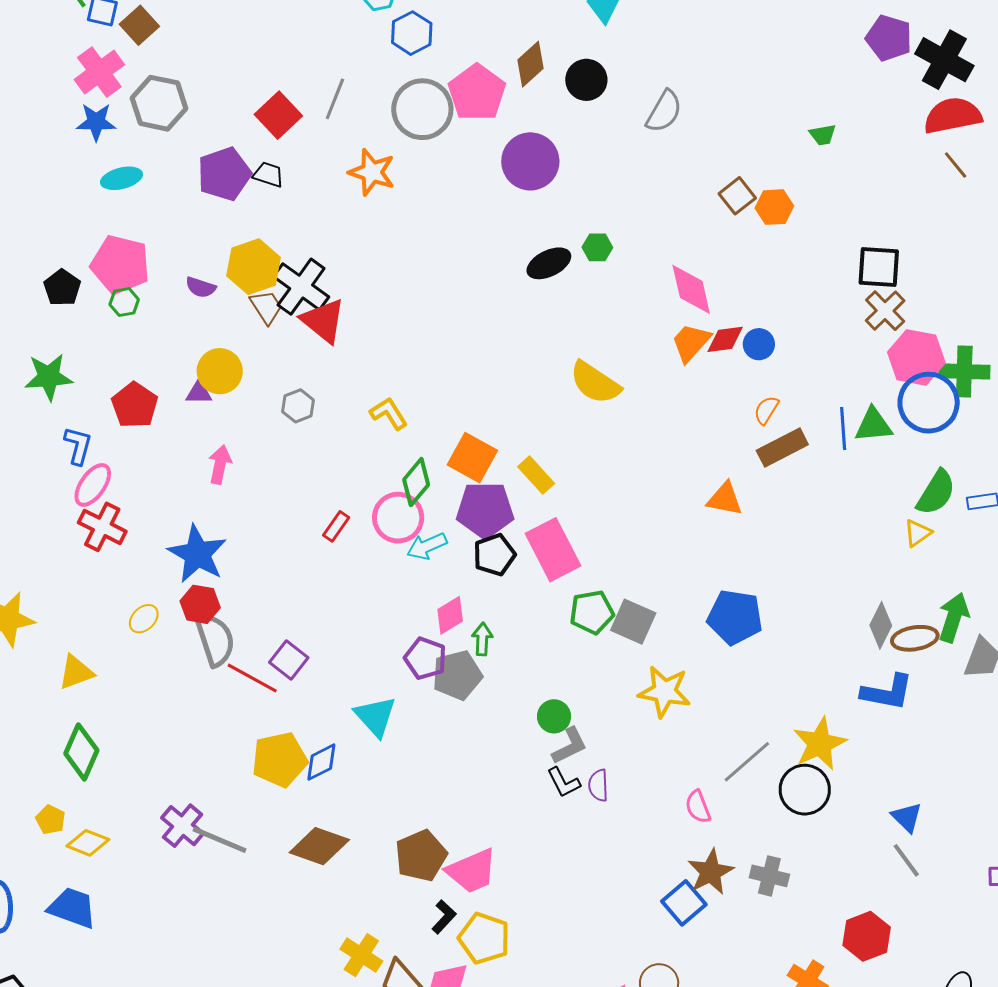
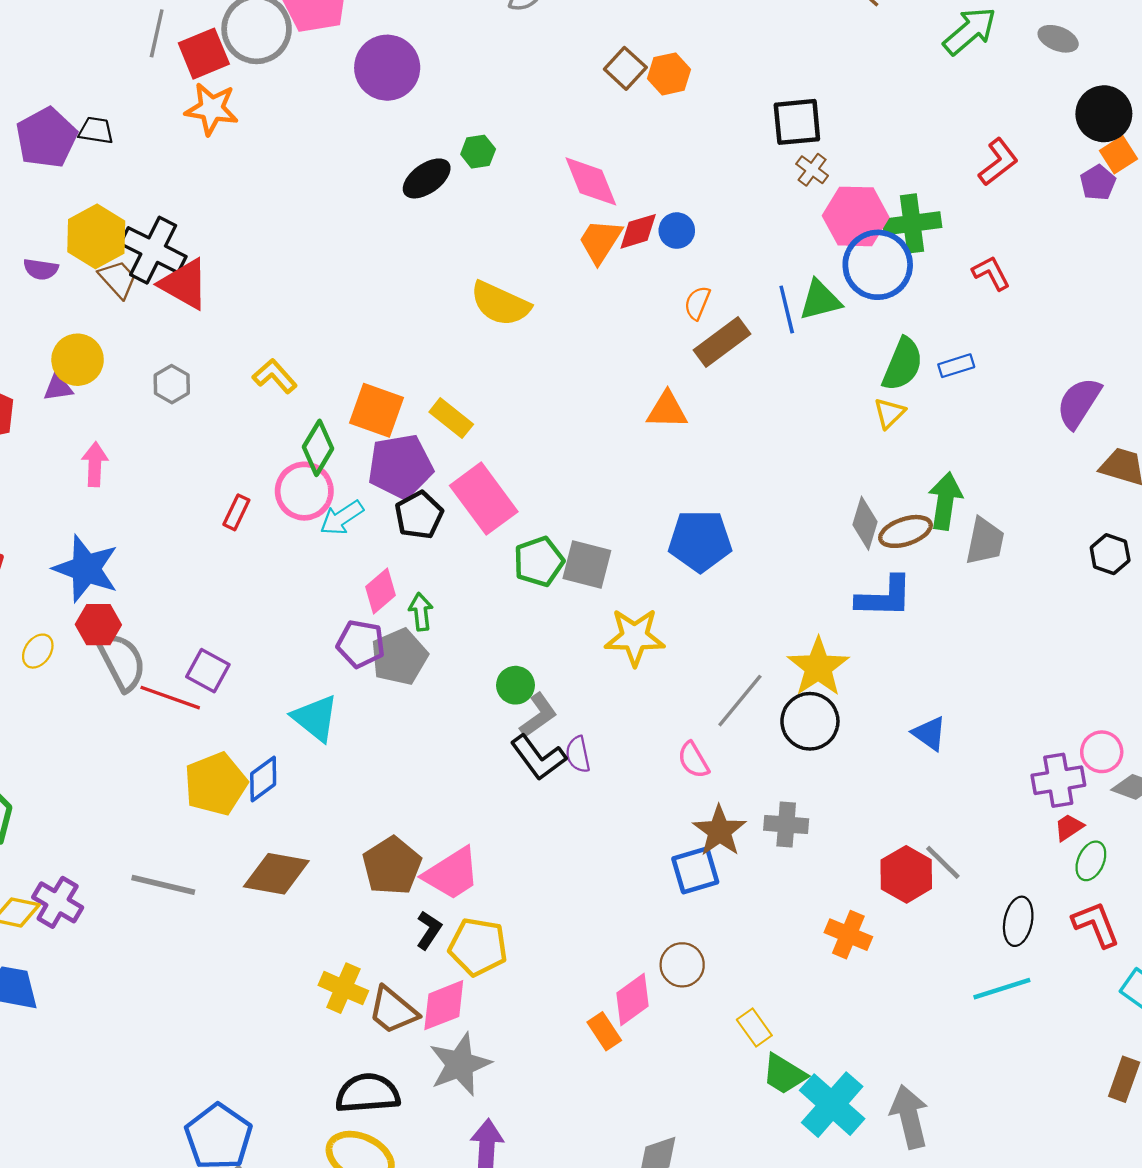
red square: (278, 115) -> (204, 54), moved, turned 30
brown cross: (885, 311) -> (812, 170), size x0.7
black L-shape: (564, 782) -> (538, 757), size x1.4
purple cross: (183, 826) -> (58, 902), moved
gray line: (906, 860) -> (943, 862), moved
blue square: (684, 903) -> (695, 870), turned 33

